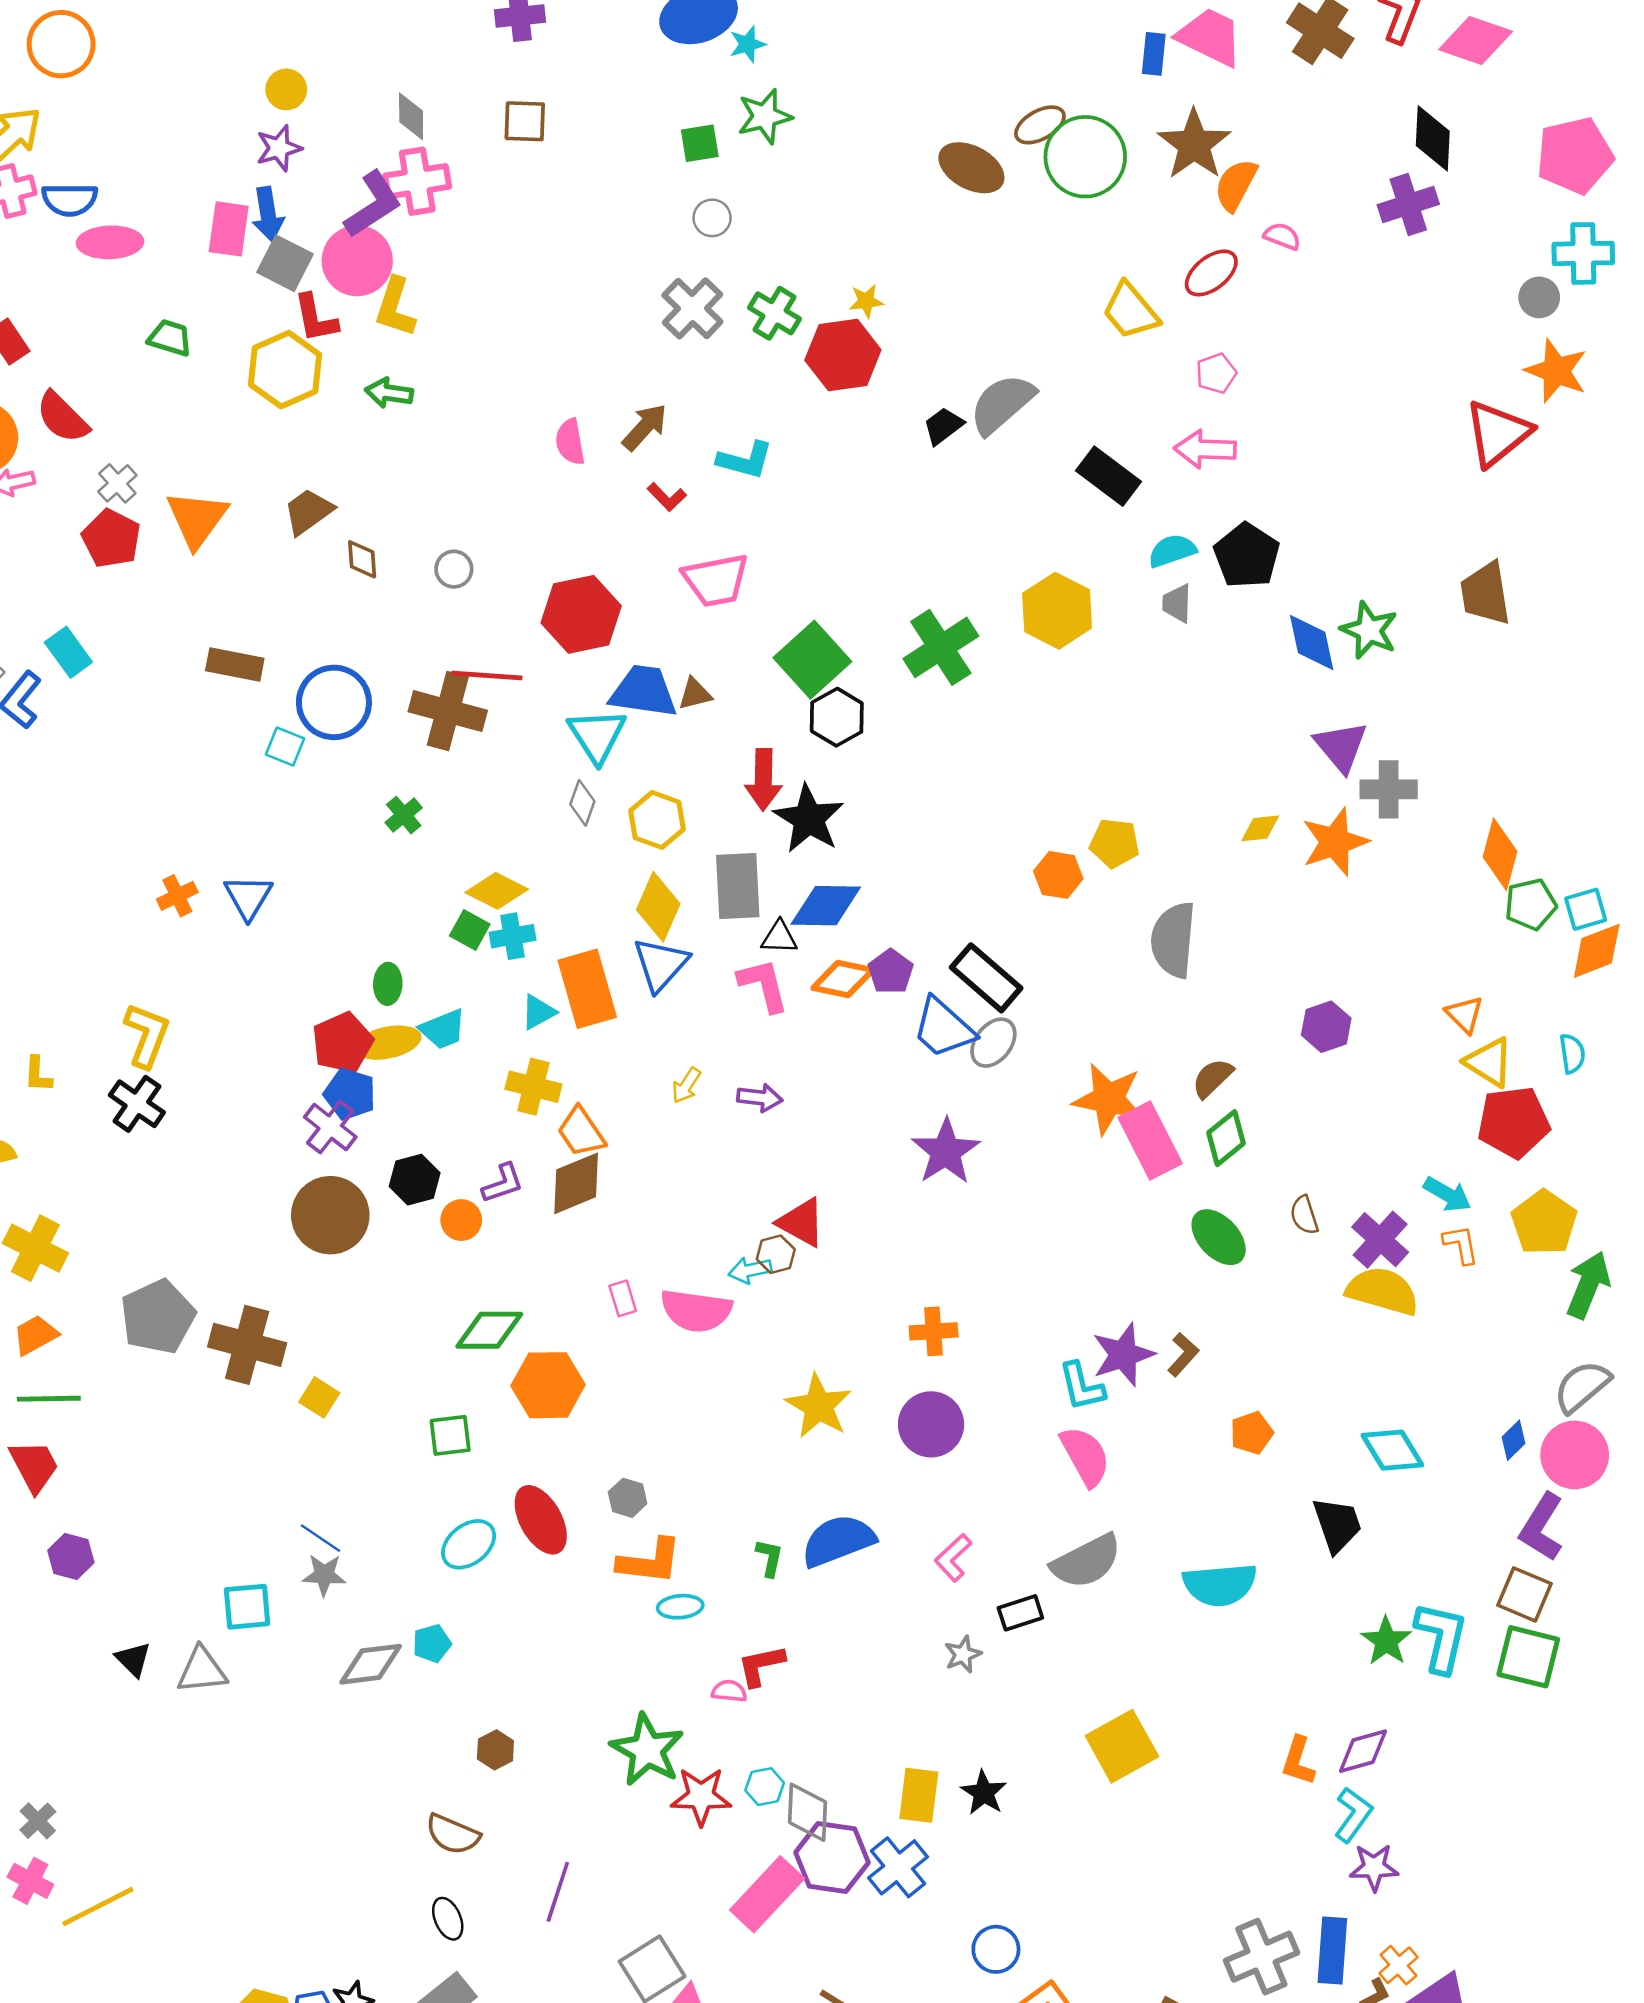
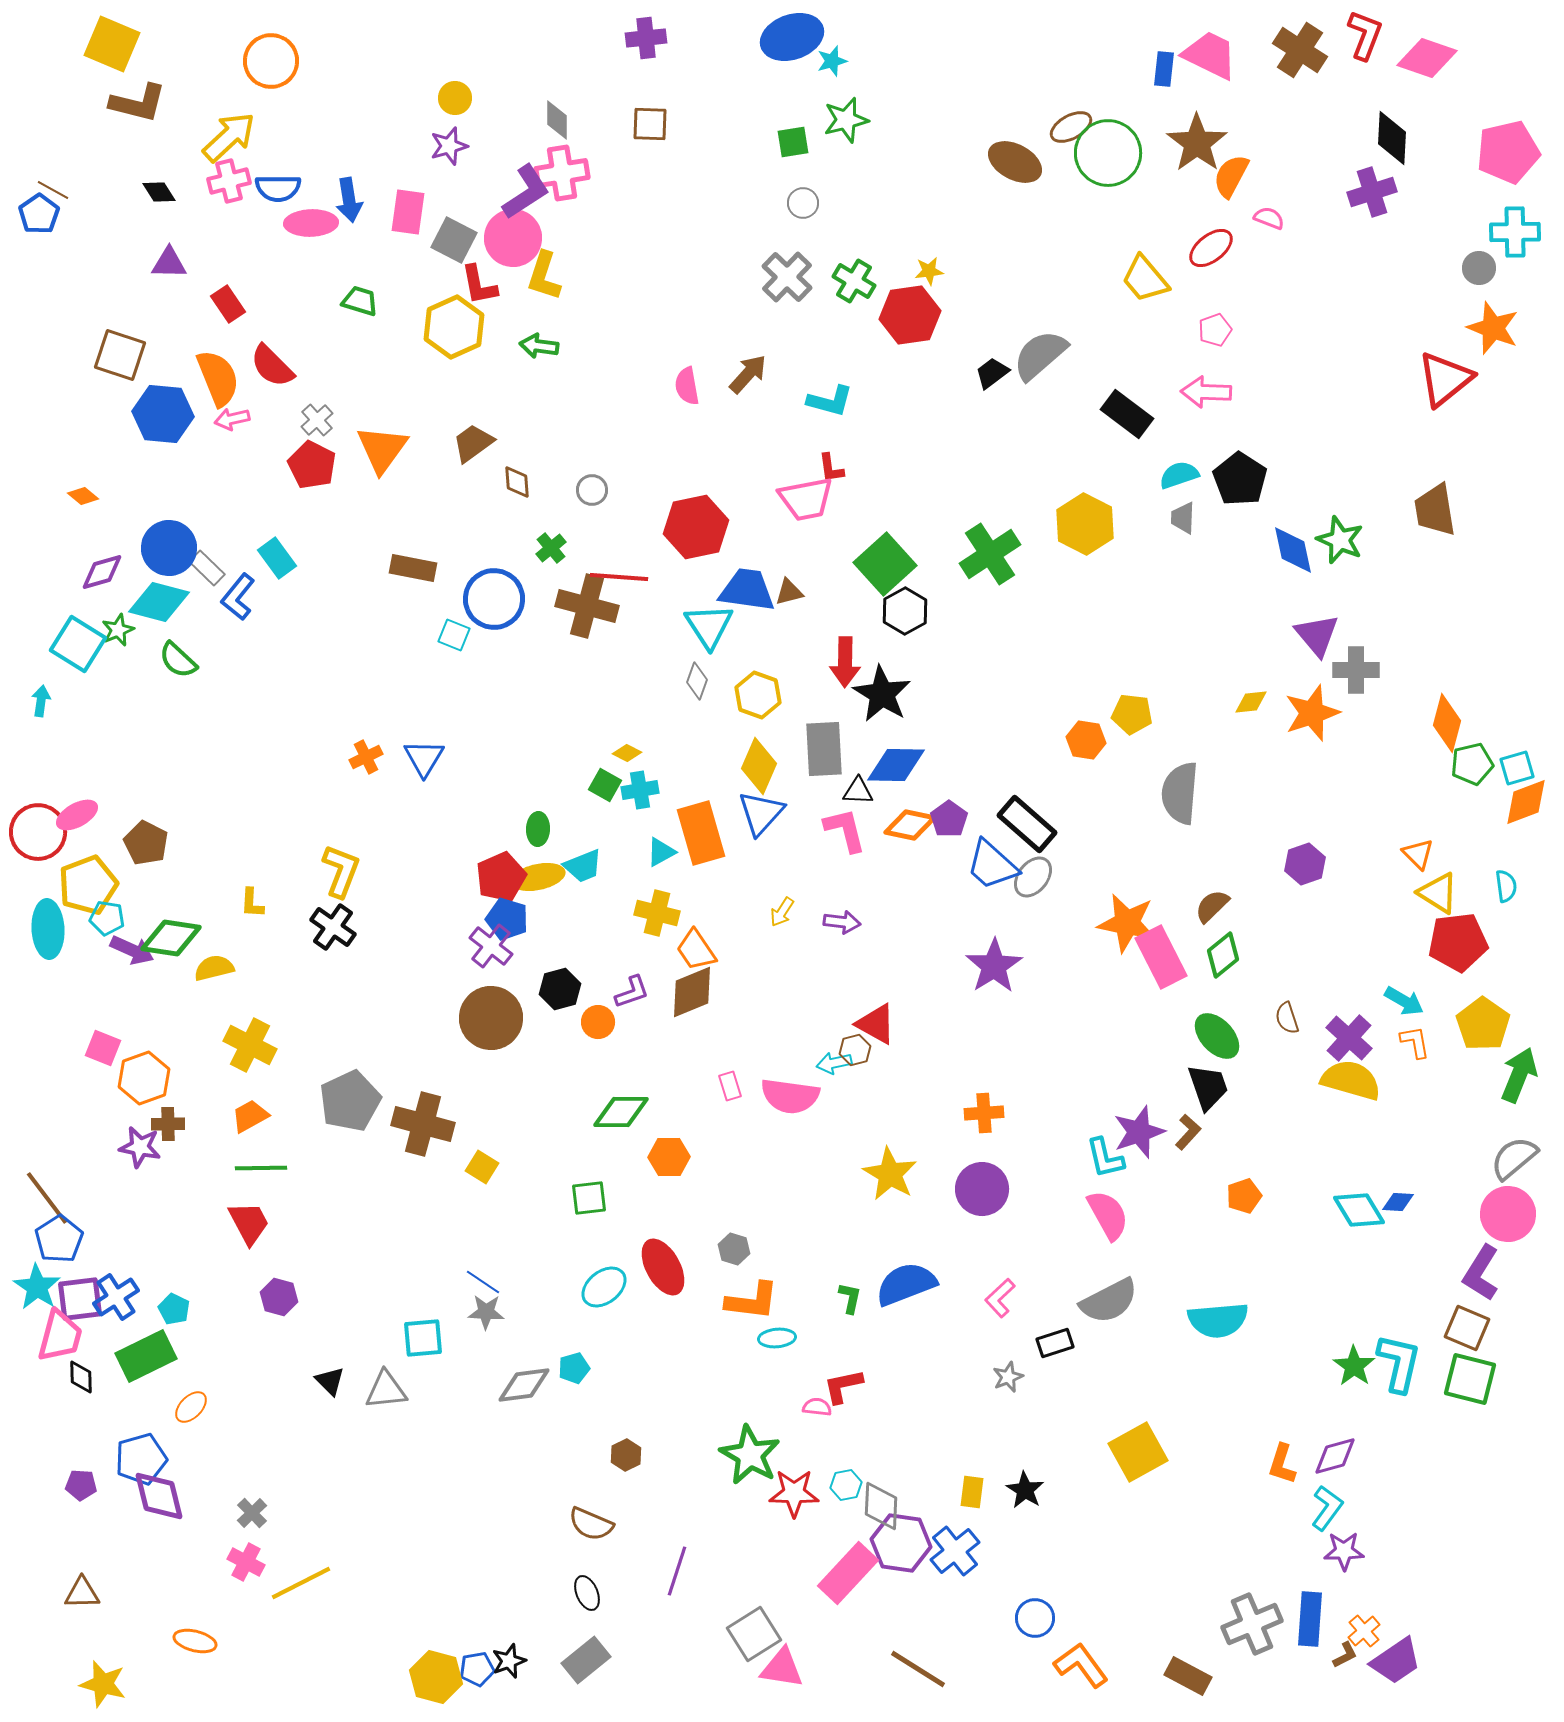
blue arrow: (268, 214) -> (349, 200), moved
red L-shape: (667, 497) -> (831, 468), moved, turned 36
green cross: (404, 815) -> (551, 548), moved
yellow diamond: (497, 891) -> (627, 753), size x0.6
orange hexagon: (548, 1385) -> (669, 1157), size x0.7
blue diamond: (1513, 1440) -> (1398, 1202), moved, turned 48
black trapezoid: (1337, 1525) -> (1208, 1087), moved
yellow rectangle: (919, 1795) -> (972, 1492), size x0.7

